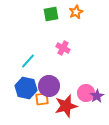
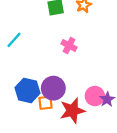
cyan line: (28, 61) -> (14, 40), moved

